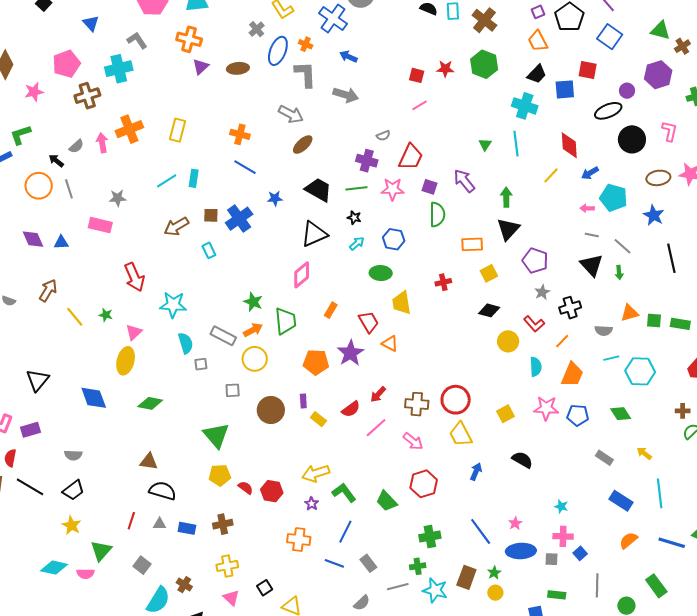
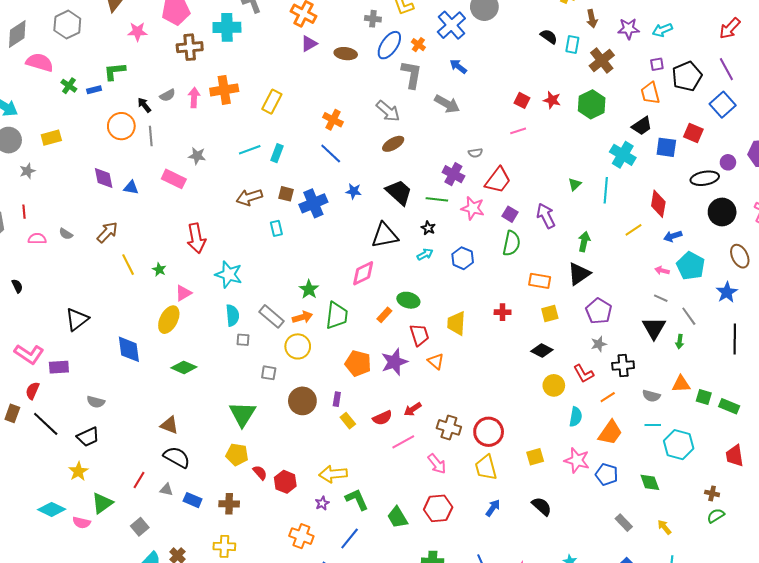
gray cross: (257, 29) -> (373, 19), turned 35
brown ellipse: (658, 178) -> (740, 256), turned 60
green ellipse: (381, 273) -> (408, 300), moved

